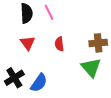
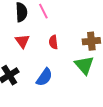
blue semicircle: (39, 83) -> (44, 77), moved

